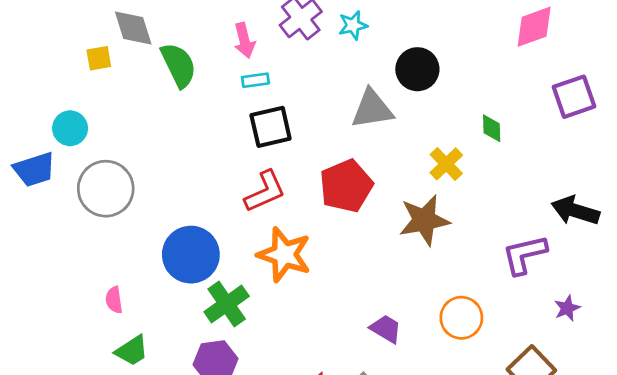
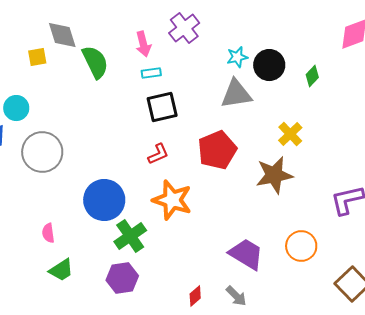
cyan star: (353, 25) -> (237, 57), moved
green diamond: (492, 128) -> (312, 76), moved, turned 45
red L-shape: (265, 191) -> (158, 154), size x0.7
purple trapezoid: (386, 329) -> (246, 254), size x1.5

